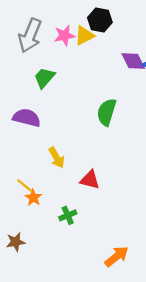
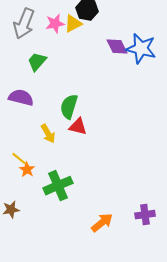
green semicircle: (107, 112) -> (69, 107), moved
red triangle: (90, 180) -> (78, 127), moved
green cross: (68, 215) -> (58, 186), size x1.8

